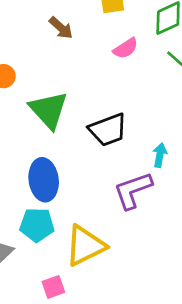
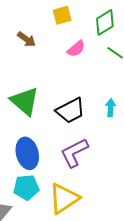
cyan arrow: (160, 155) -> (111, 108), moved
purple L-shape: (133, 190) -> (74, 153), moved

